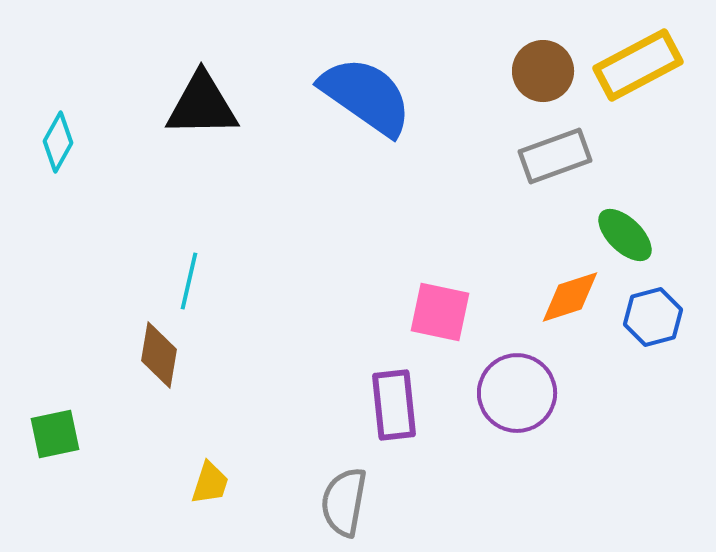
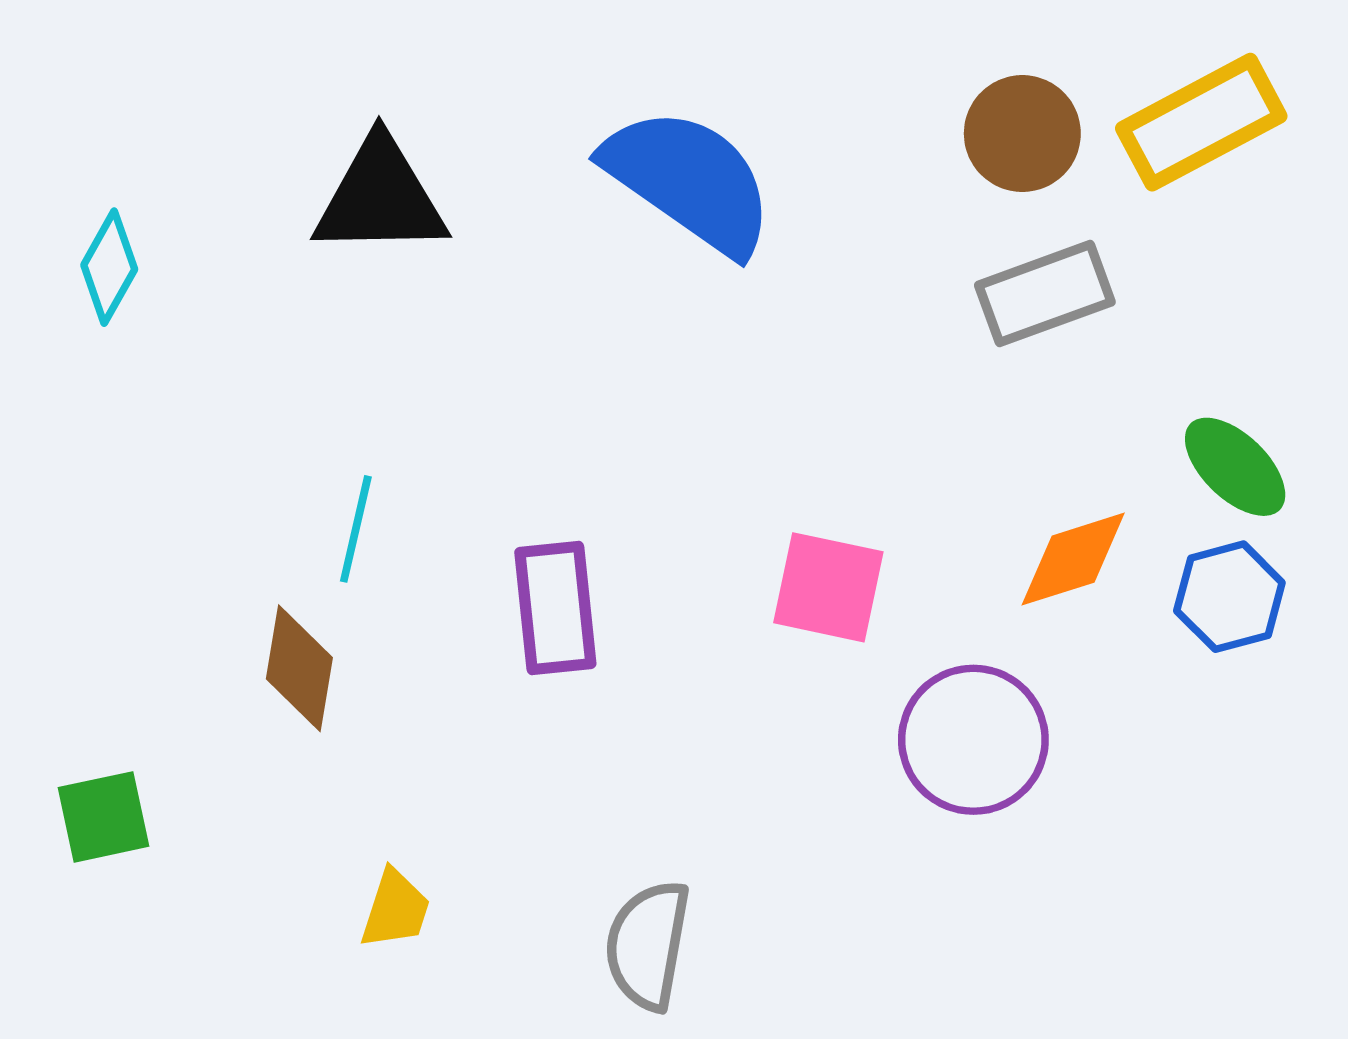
green ellipse: (625, 235) -> (1235, 467), moved
purple rectangle: (394, 405) -> (555, 608), moved

